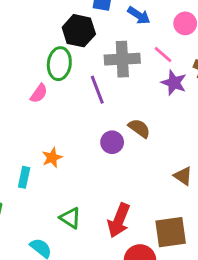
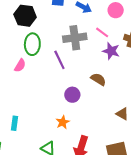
black hexagon: (79, 31) -> (25, 16), moved
brown semicircle: (139, 128) -> (98, 79), moved
orange star: (52, 158) -> (63, 122), moved

